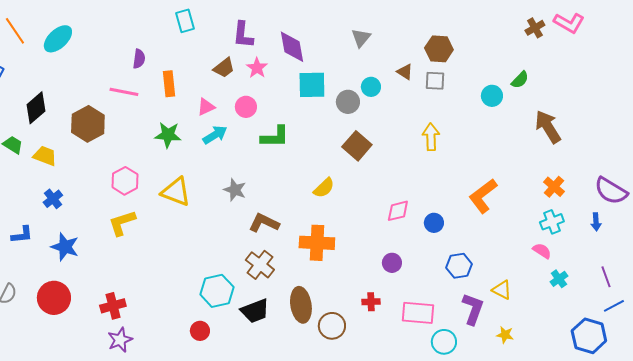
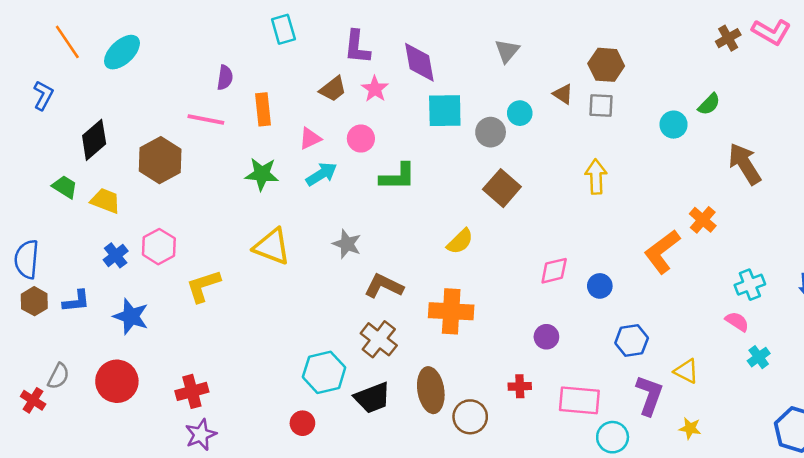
pink hexagon: (125, 181) -> (159, 247), moved
orange cross: (554, 187) -> (703, 220), moved

